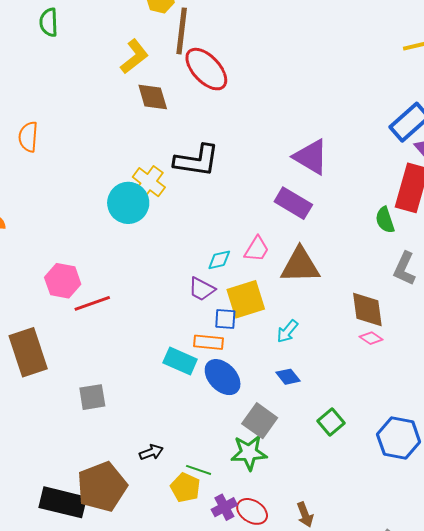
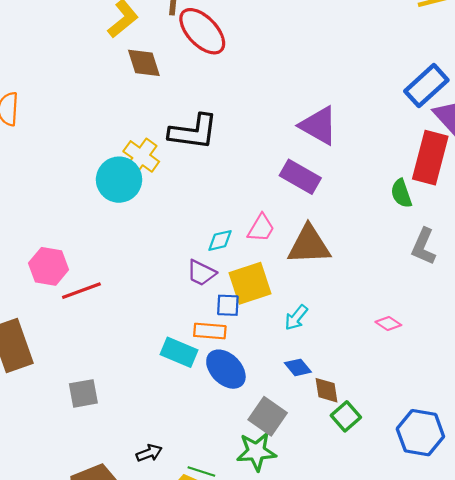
brown diamond: (367, 310) -> (326, 390), moved, size x0.7

